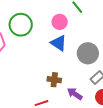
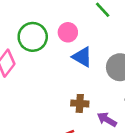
pink circle: (60, 22) -> (68, 32), moved

